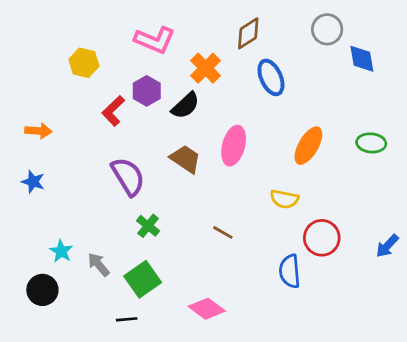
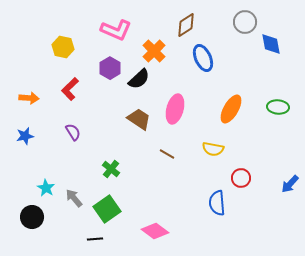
red L-shape: (113, 111) -> (70, 89), moved
purple semicircle: (128, 176) -> (73, 132), moved, size x0.6
blue star: (33, 182) -> (25, 136), turned -30
brown line: (223, 232) -> (167, 154), moved
red circle: (322, 238) -> (241, 178), size x0.7

